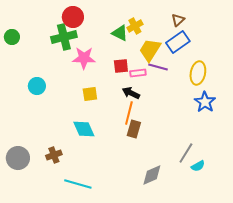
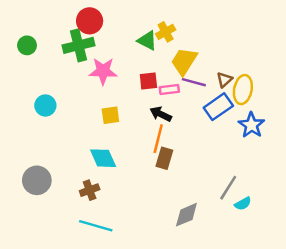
brown triangle: (178, 20) -> (224, 80), moved
green circle: (12, 37) -> (27, 45), moved
blue rectangle: (178, 42) -> (218, 107), moved
brown cross: (54, 155) -> (90, 190), moved
gray circle: (18, 158) -> (37, 180), moved

